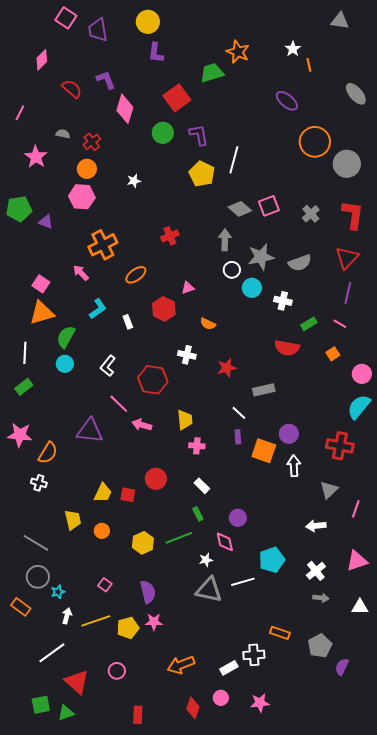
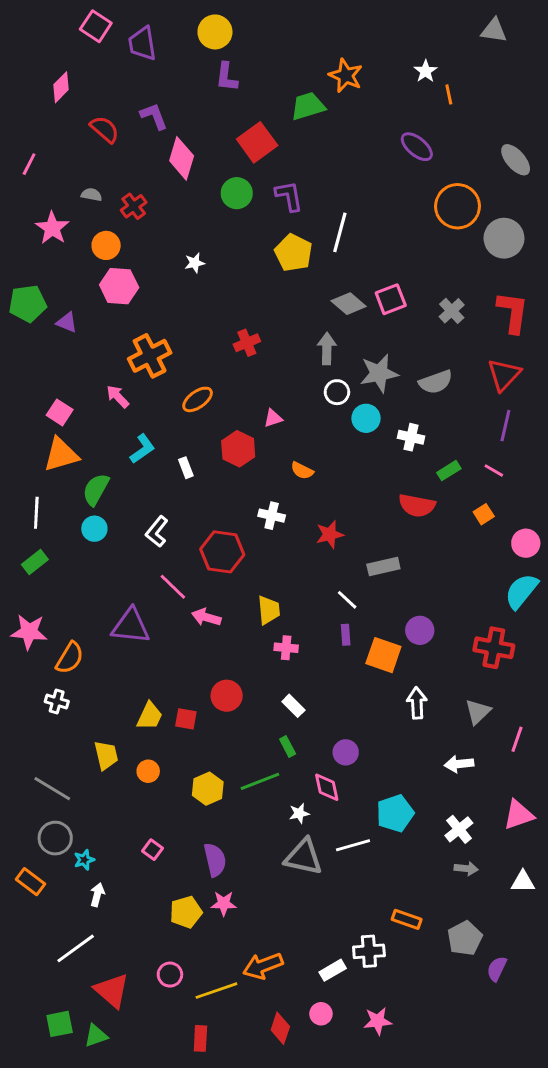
gray ellipse: (356, 94) -> (516, 160), moved
orange circle: (87, 169) -> (106, 245), moved
white arrow: (294, 466) -> (417, 703), moved
yellow line: (96, 621) -> (216, 991), moved

